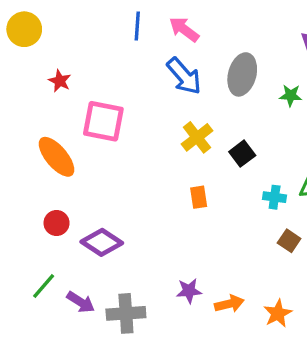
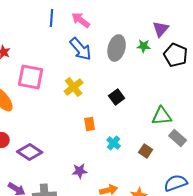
green star: (291, 95) -> (144, 46), moved
yellow cross: (197, 137) -> (74, 87), moved
cyan cross: (275, 197) -> (114, 143), moved, turned 32
purple star: (189, 291) -> (80, 171), moved

